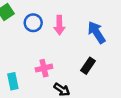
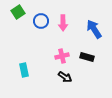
black rectangle: (88, 66) -> (87, 57), turned 72
pink cross: (44, 68) -> (62, 56), moved

